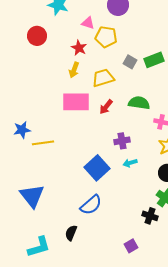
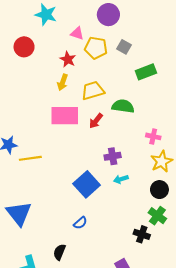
gray square: (130, 62) -> (124, 47), moved
green semicircle: (139, 103) -> (123, 106), moved
blue semicircle: (91, 205) -> (80, 223), size x0.6

